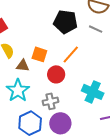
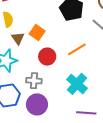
orange line: (71, 54) -> (77, 49), moved
brown triangle: (23, 66) -> (18, 38), turned 32

